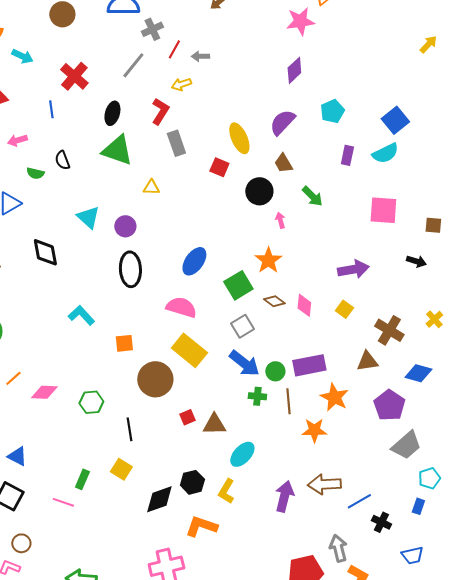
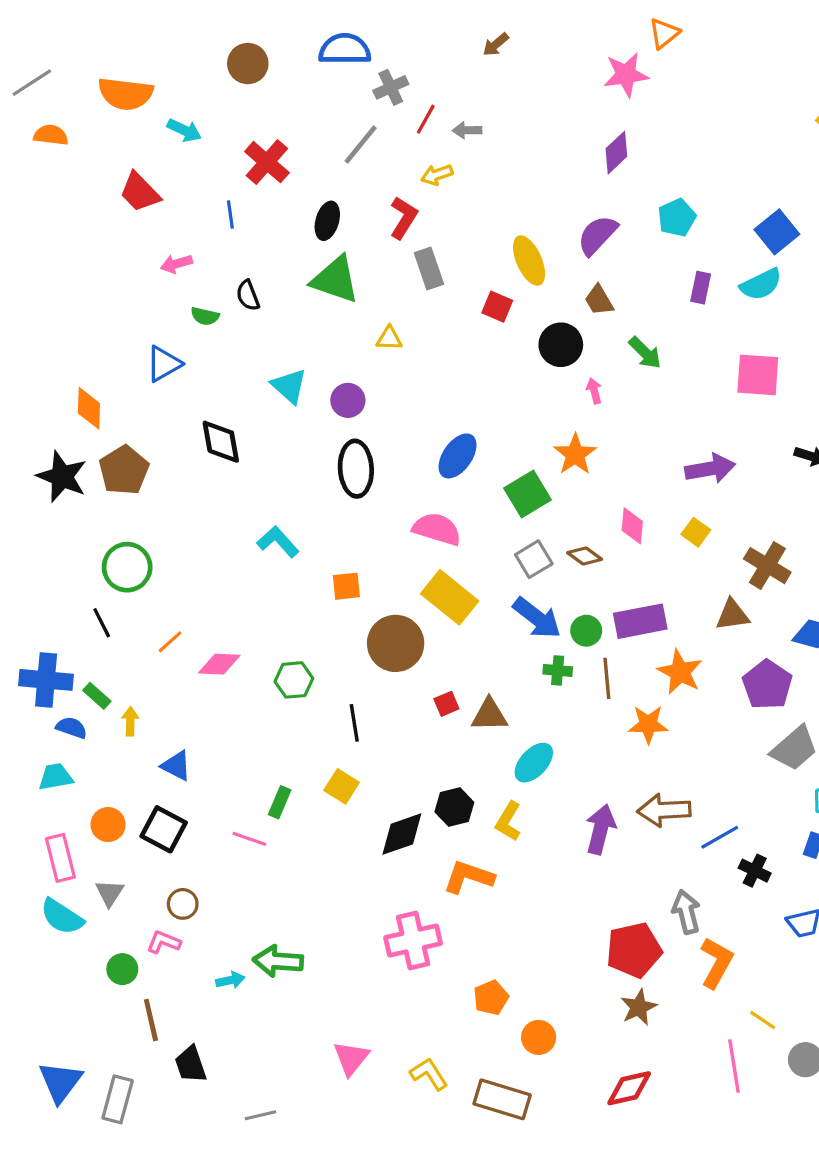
brown diamond: (274, 301) -> (585, 556), moved

